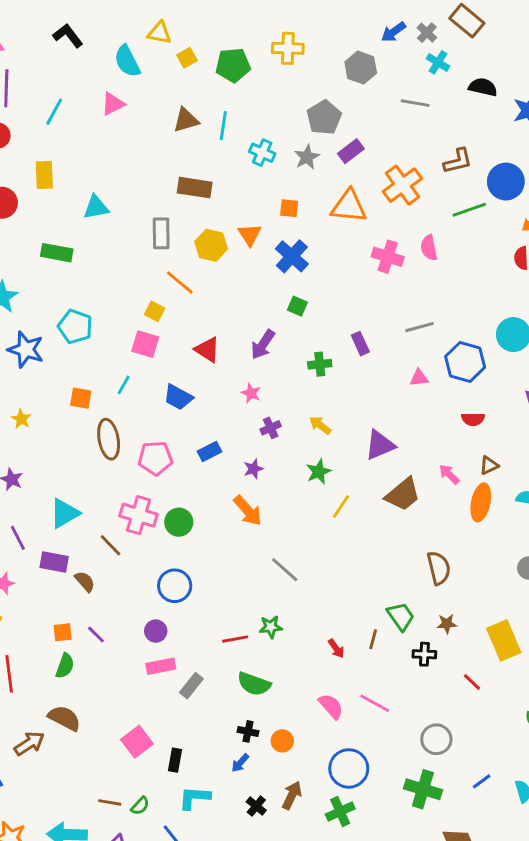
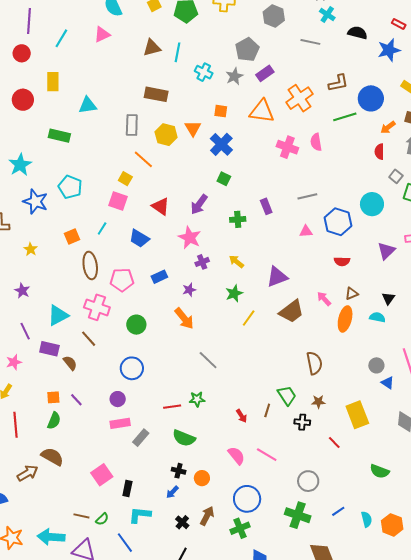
pink star: (251, 393) -> (190, 238), size x1.6
orange square: (81, 398) -> (72, 236), turned -35
pink cross: (139, 515) -> (97, 307), moved

